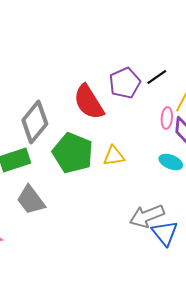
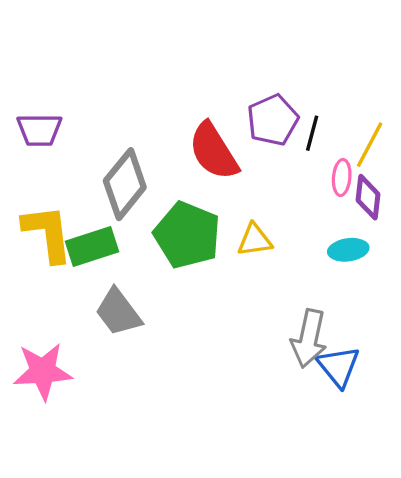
black line: (157, 77) -> (312, 133), moved, turned -40
cyan ellipse: (171, 162) -> (348, 250), turned -30
gray arrow: (147, 216) -> (309, 338), turned -56

